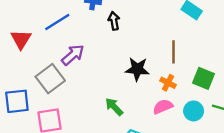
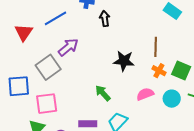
orange cross: (168, 83) -> (159, 71), moved

